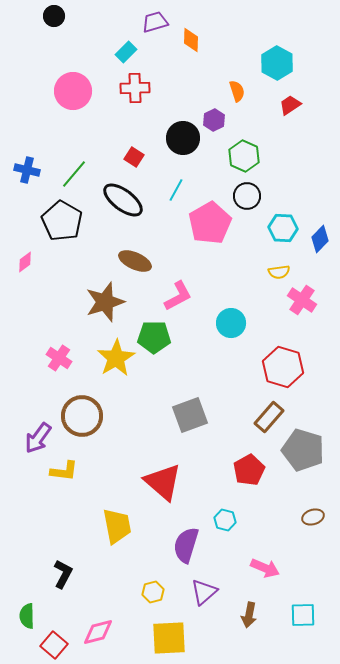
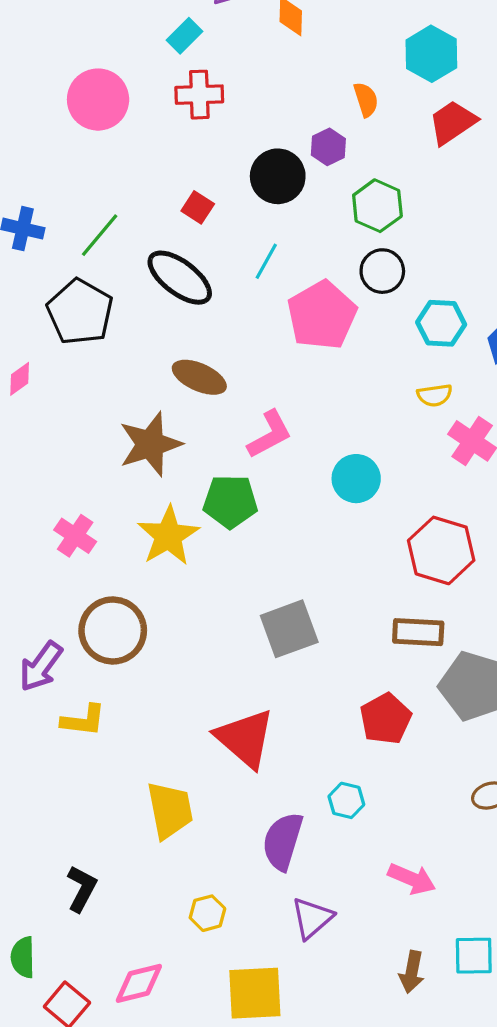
red trapezoid: (290, 105) -> (453, 122), size x1.4
brown rectangle: (269, 417) -> (418, 632), turned 52
yellow hexagon: (153, 592) -> (207, 913), moved
brown arrow: (249, 615) -> (412, 972), moved

